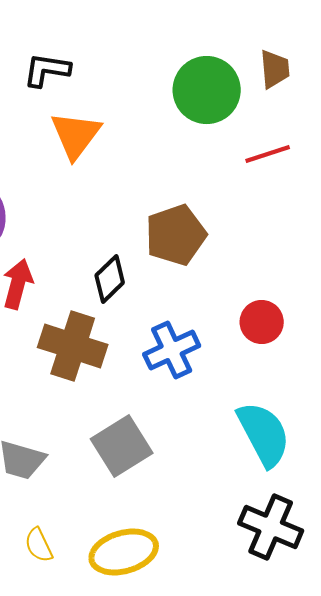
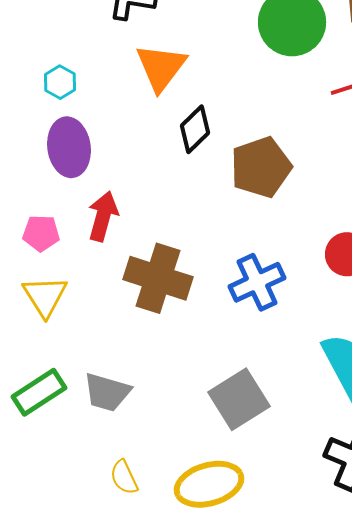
black diamond: (110, 279) -> (195, 129), moved
gray square: (122, 446) -> (239, 399), moved

